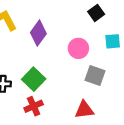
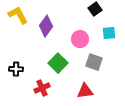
green square: (34, 79) -> (58, 63), moved

